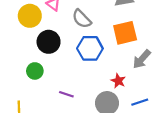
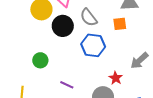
orange square: (125, 33) -> (120, 24), moved, size x0.6
black circle: (49, 42) -> (63, 26), moved

